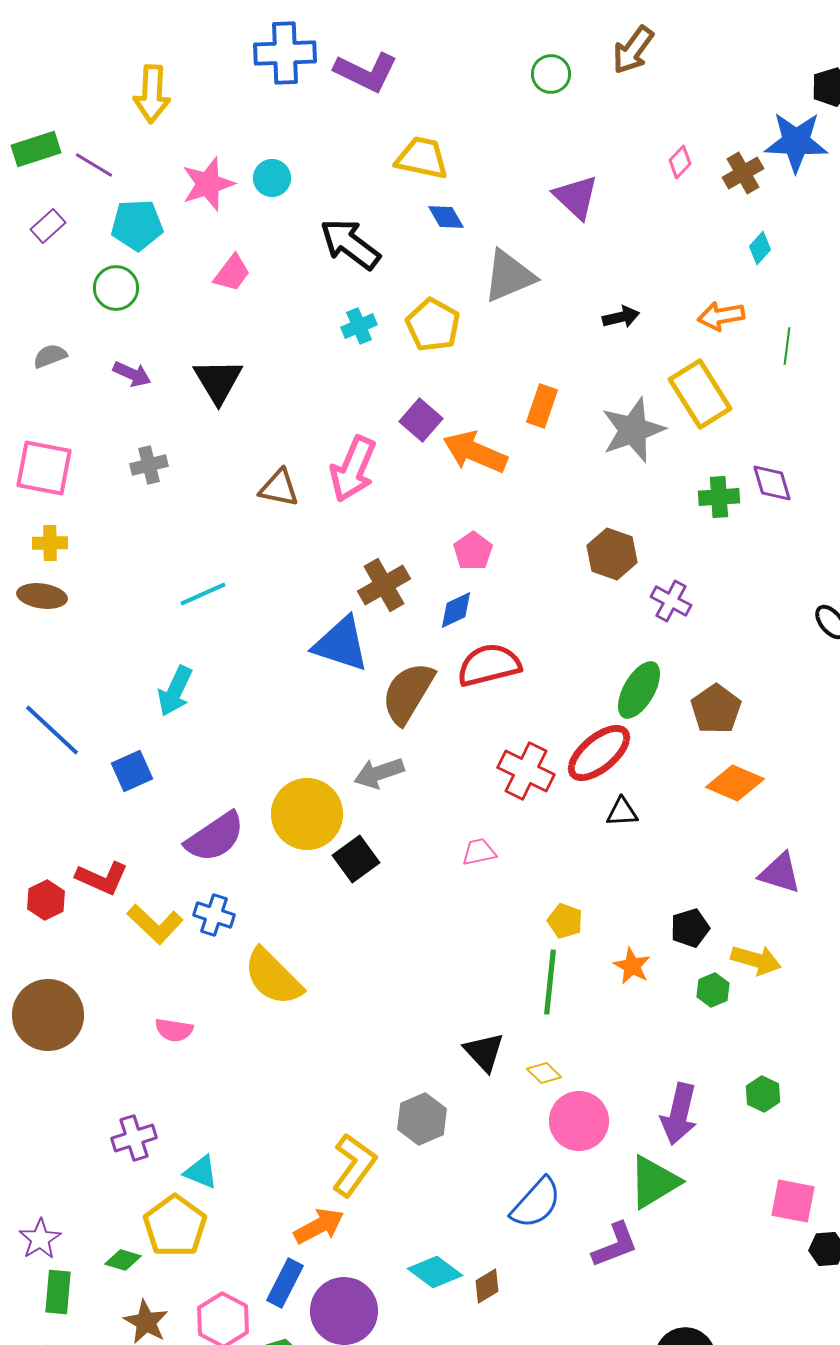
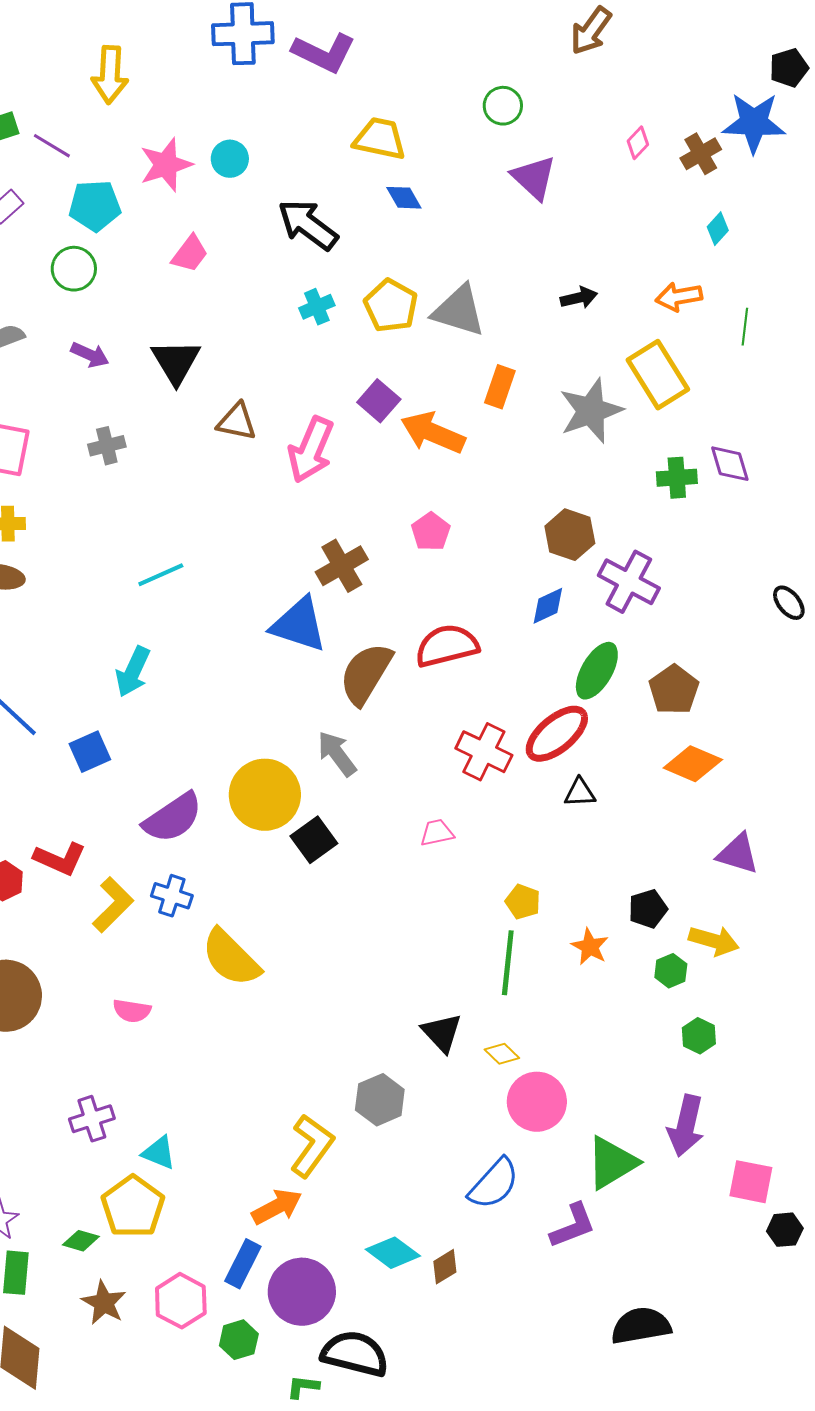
green circle: (551, 74) -> (503, 106), moved
gray triangle: (509, 276) -> (459, 311), moved, turned 40
brown triangle: (279, 488) -> (237, 422), moved
purple cross: (671, 601) -> (629, 582), size x1.5
blue diamond: (456, 610) -> (548, 606), moved
gray arrow: (379, 773) -> (337, 754), turned 72
yellow L-shape: (155, 924) -> (113, 905), turned -88
green hexagon: (763, 1094) -> (699, 1036), moved
purple arrow: (679, 1114) -> (686, 1126), moved

